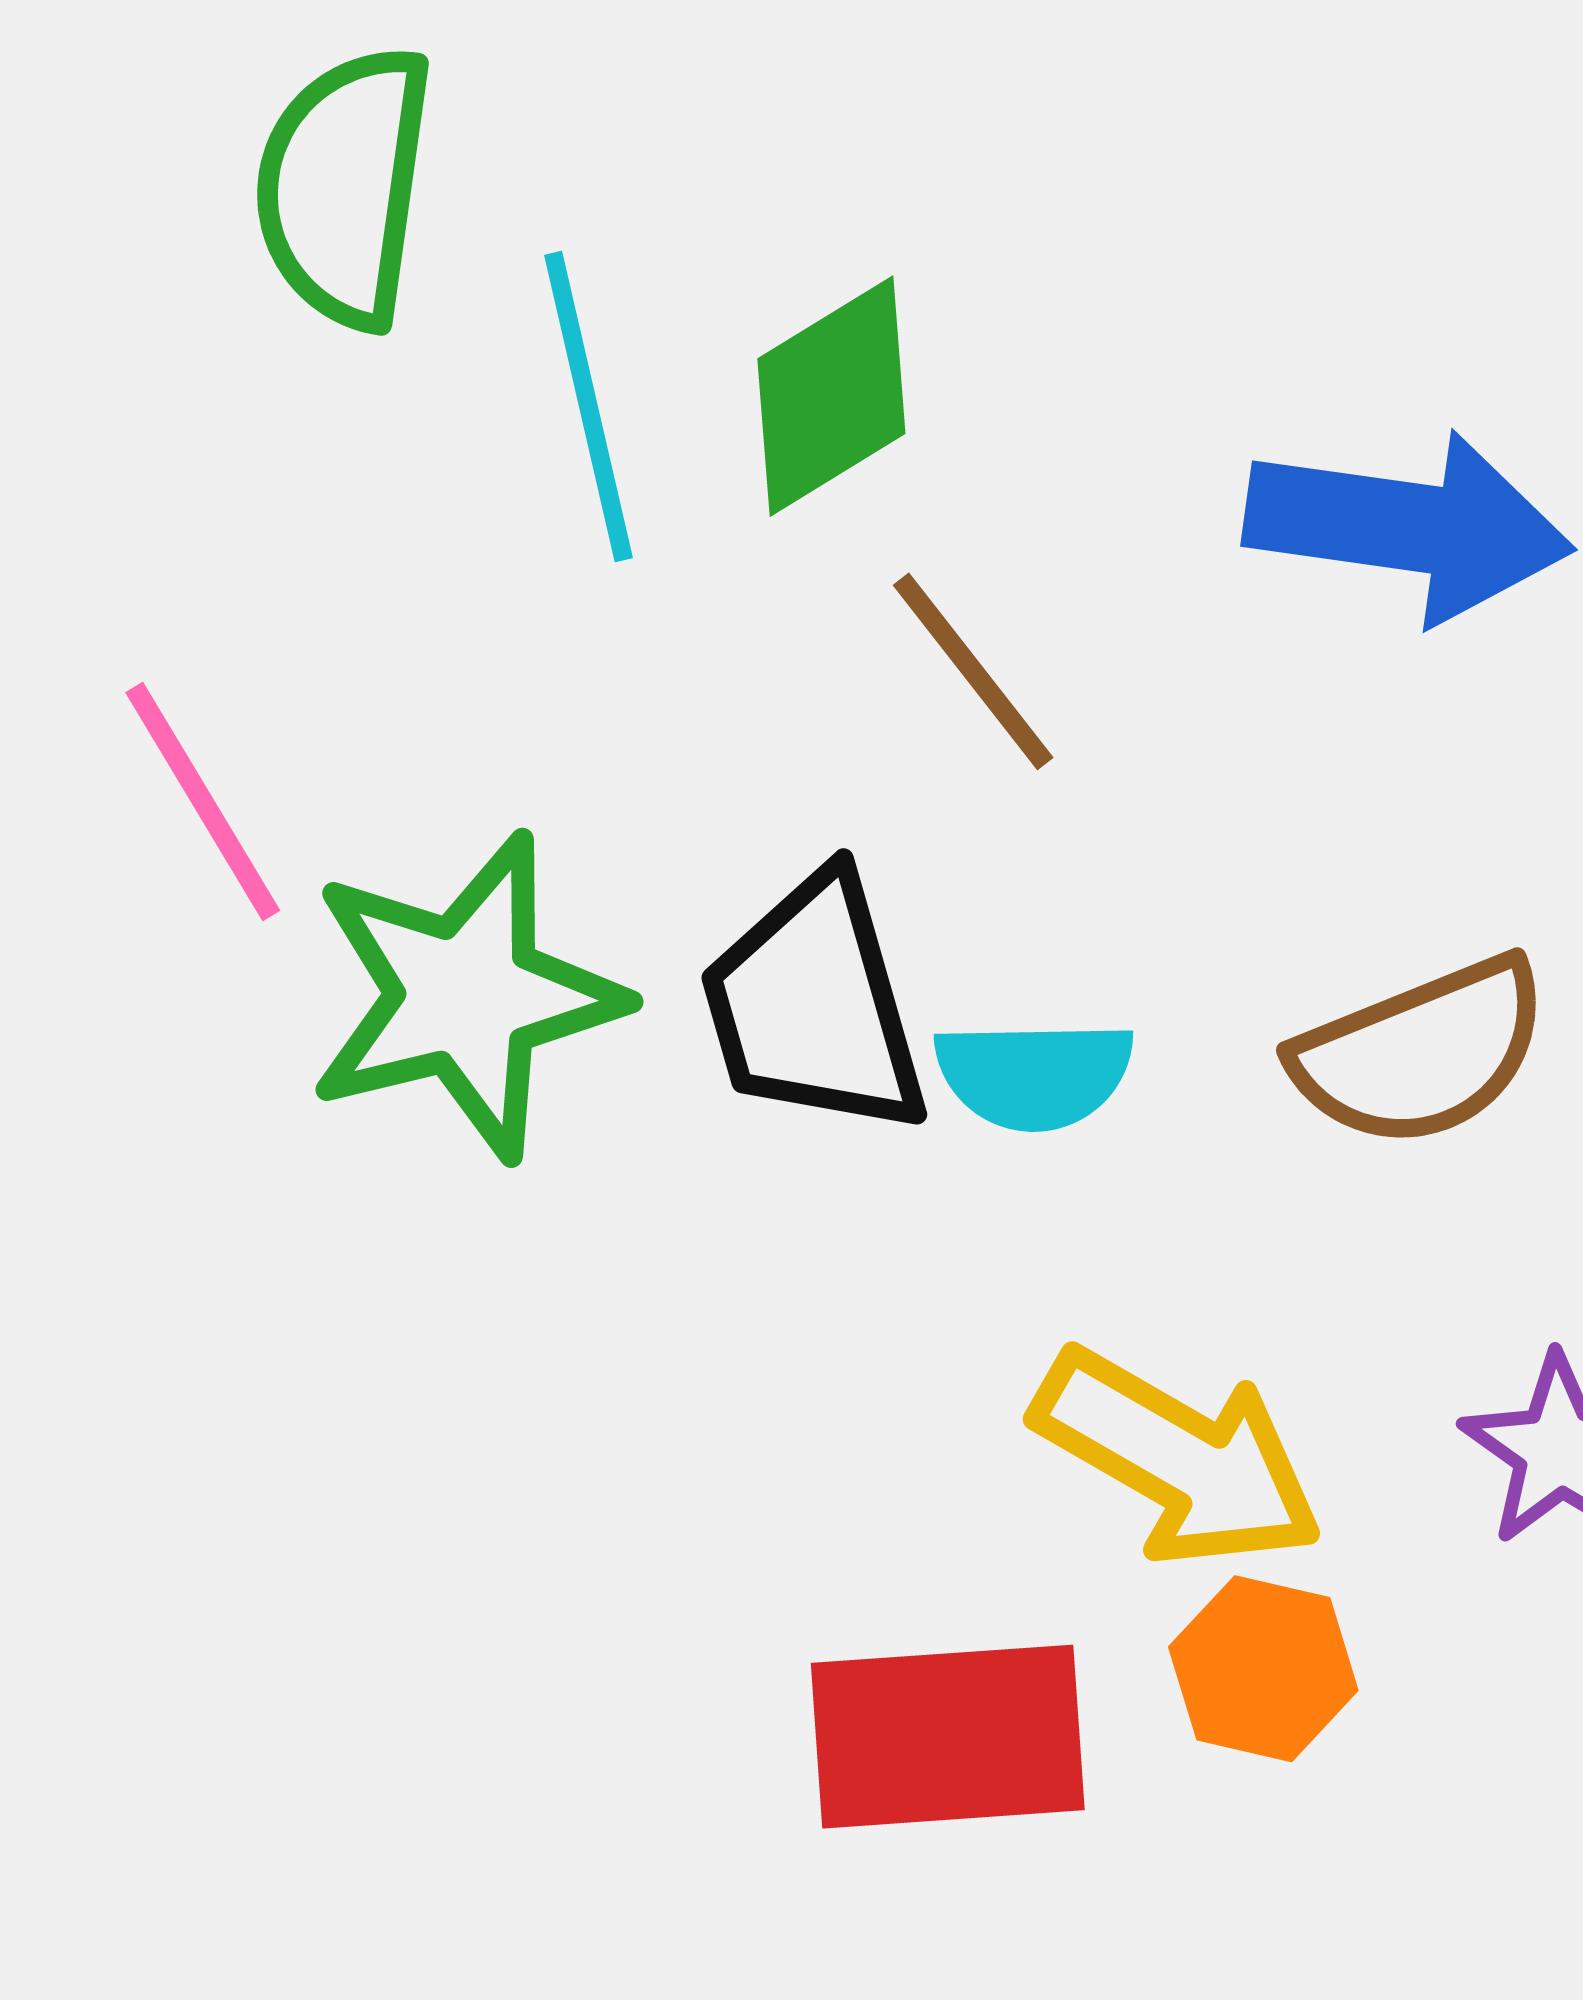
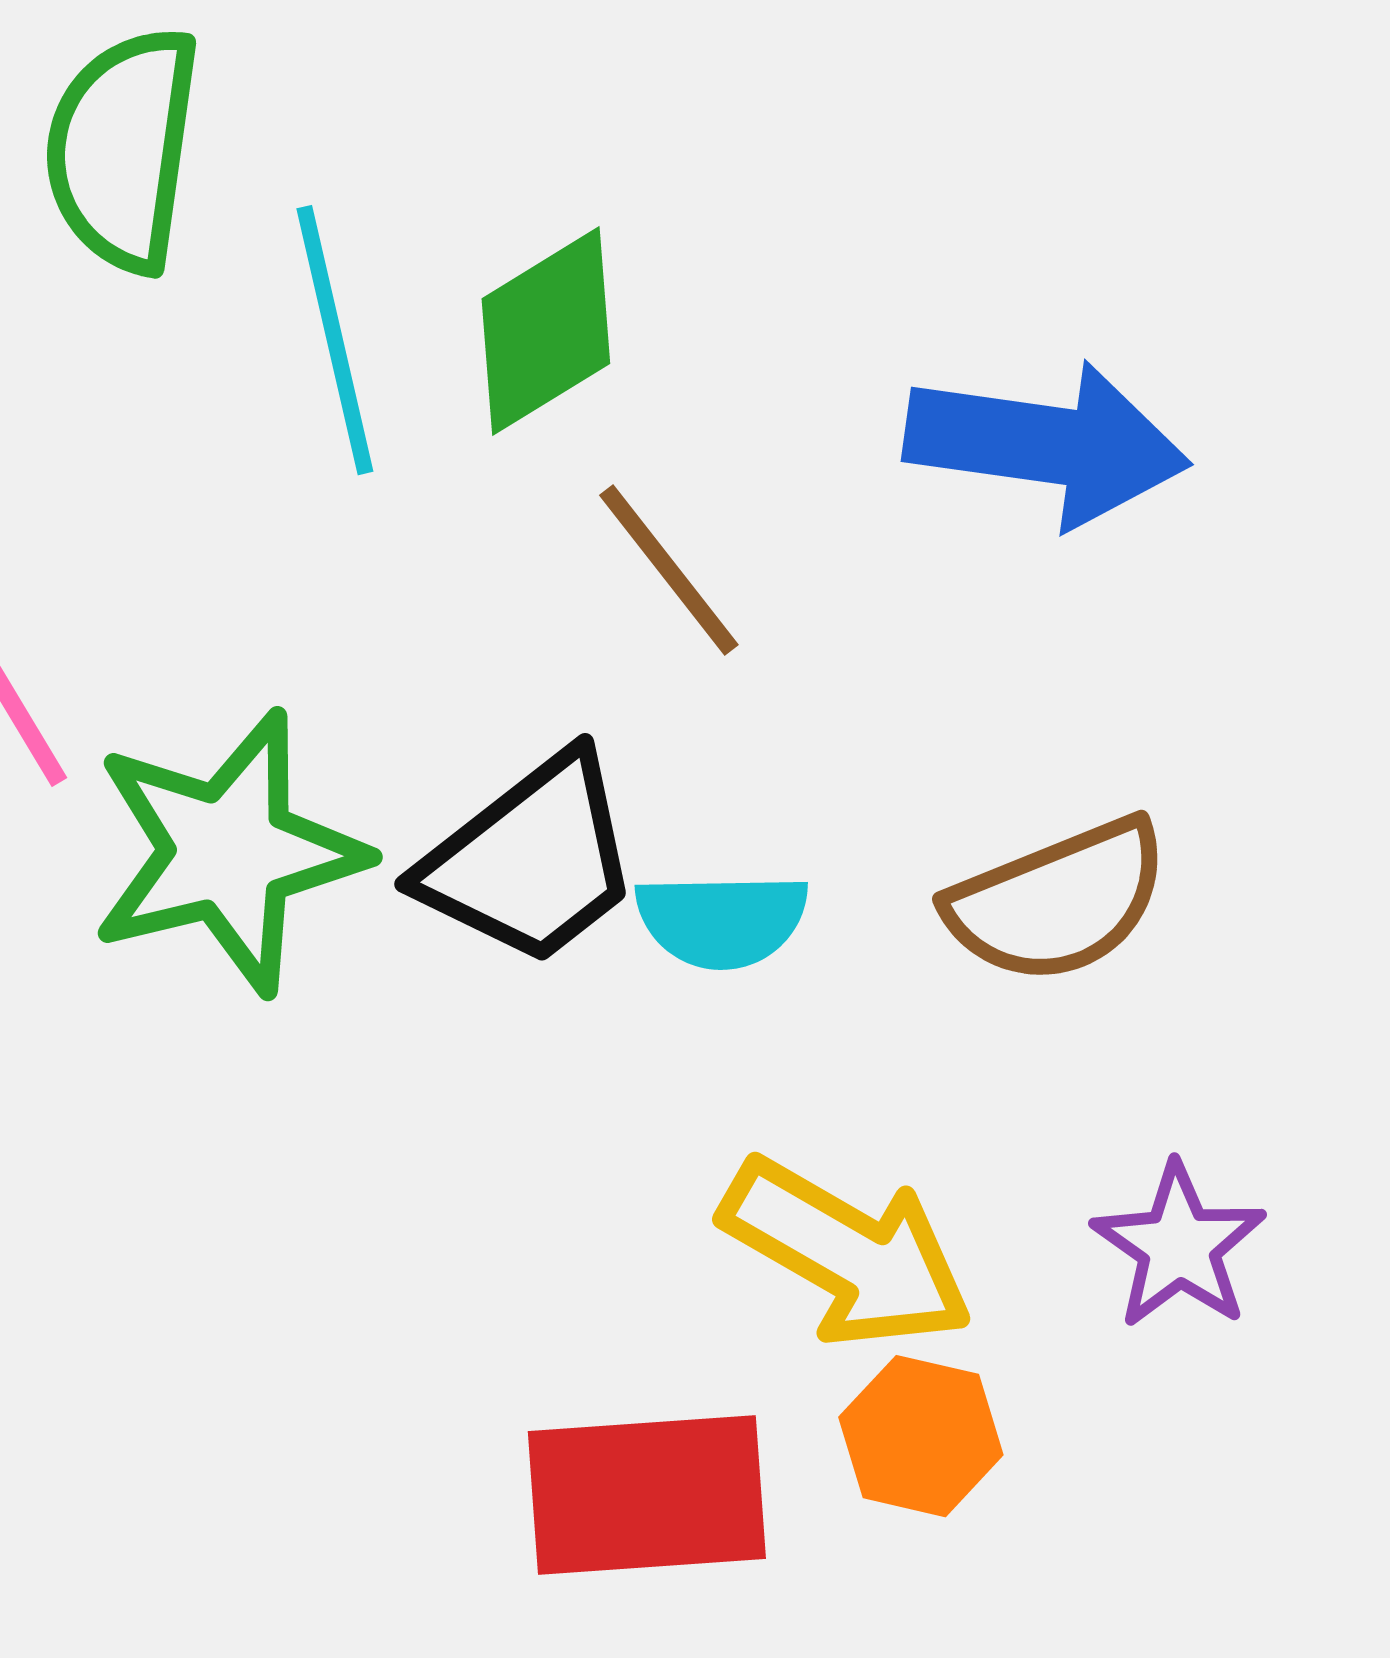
black trapezoid: (814, 1005) -> (531, 860), turned -112

